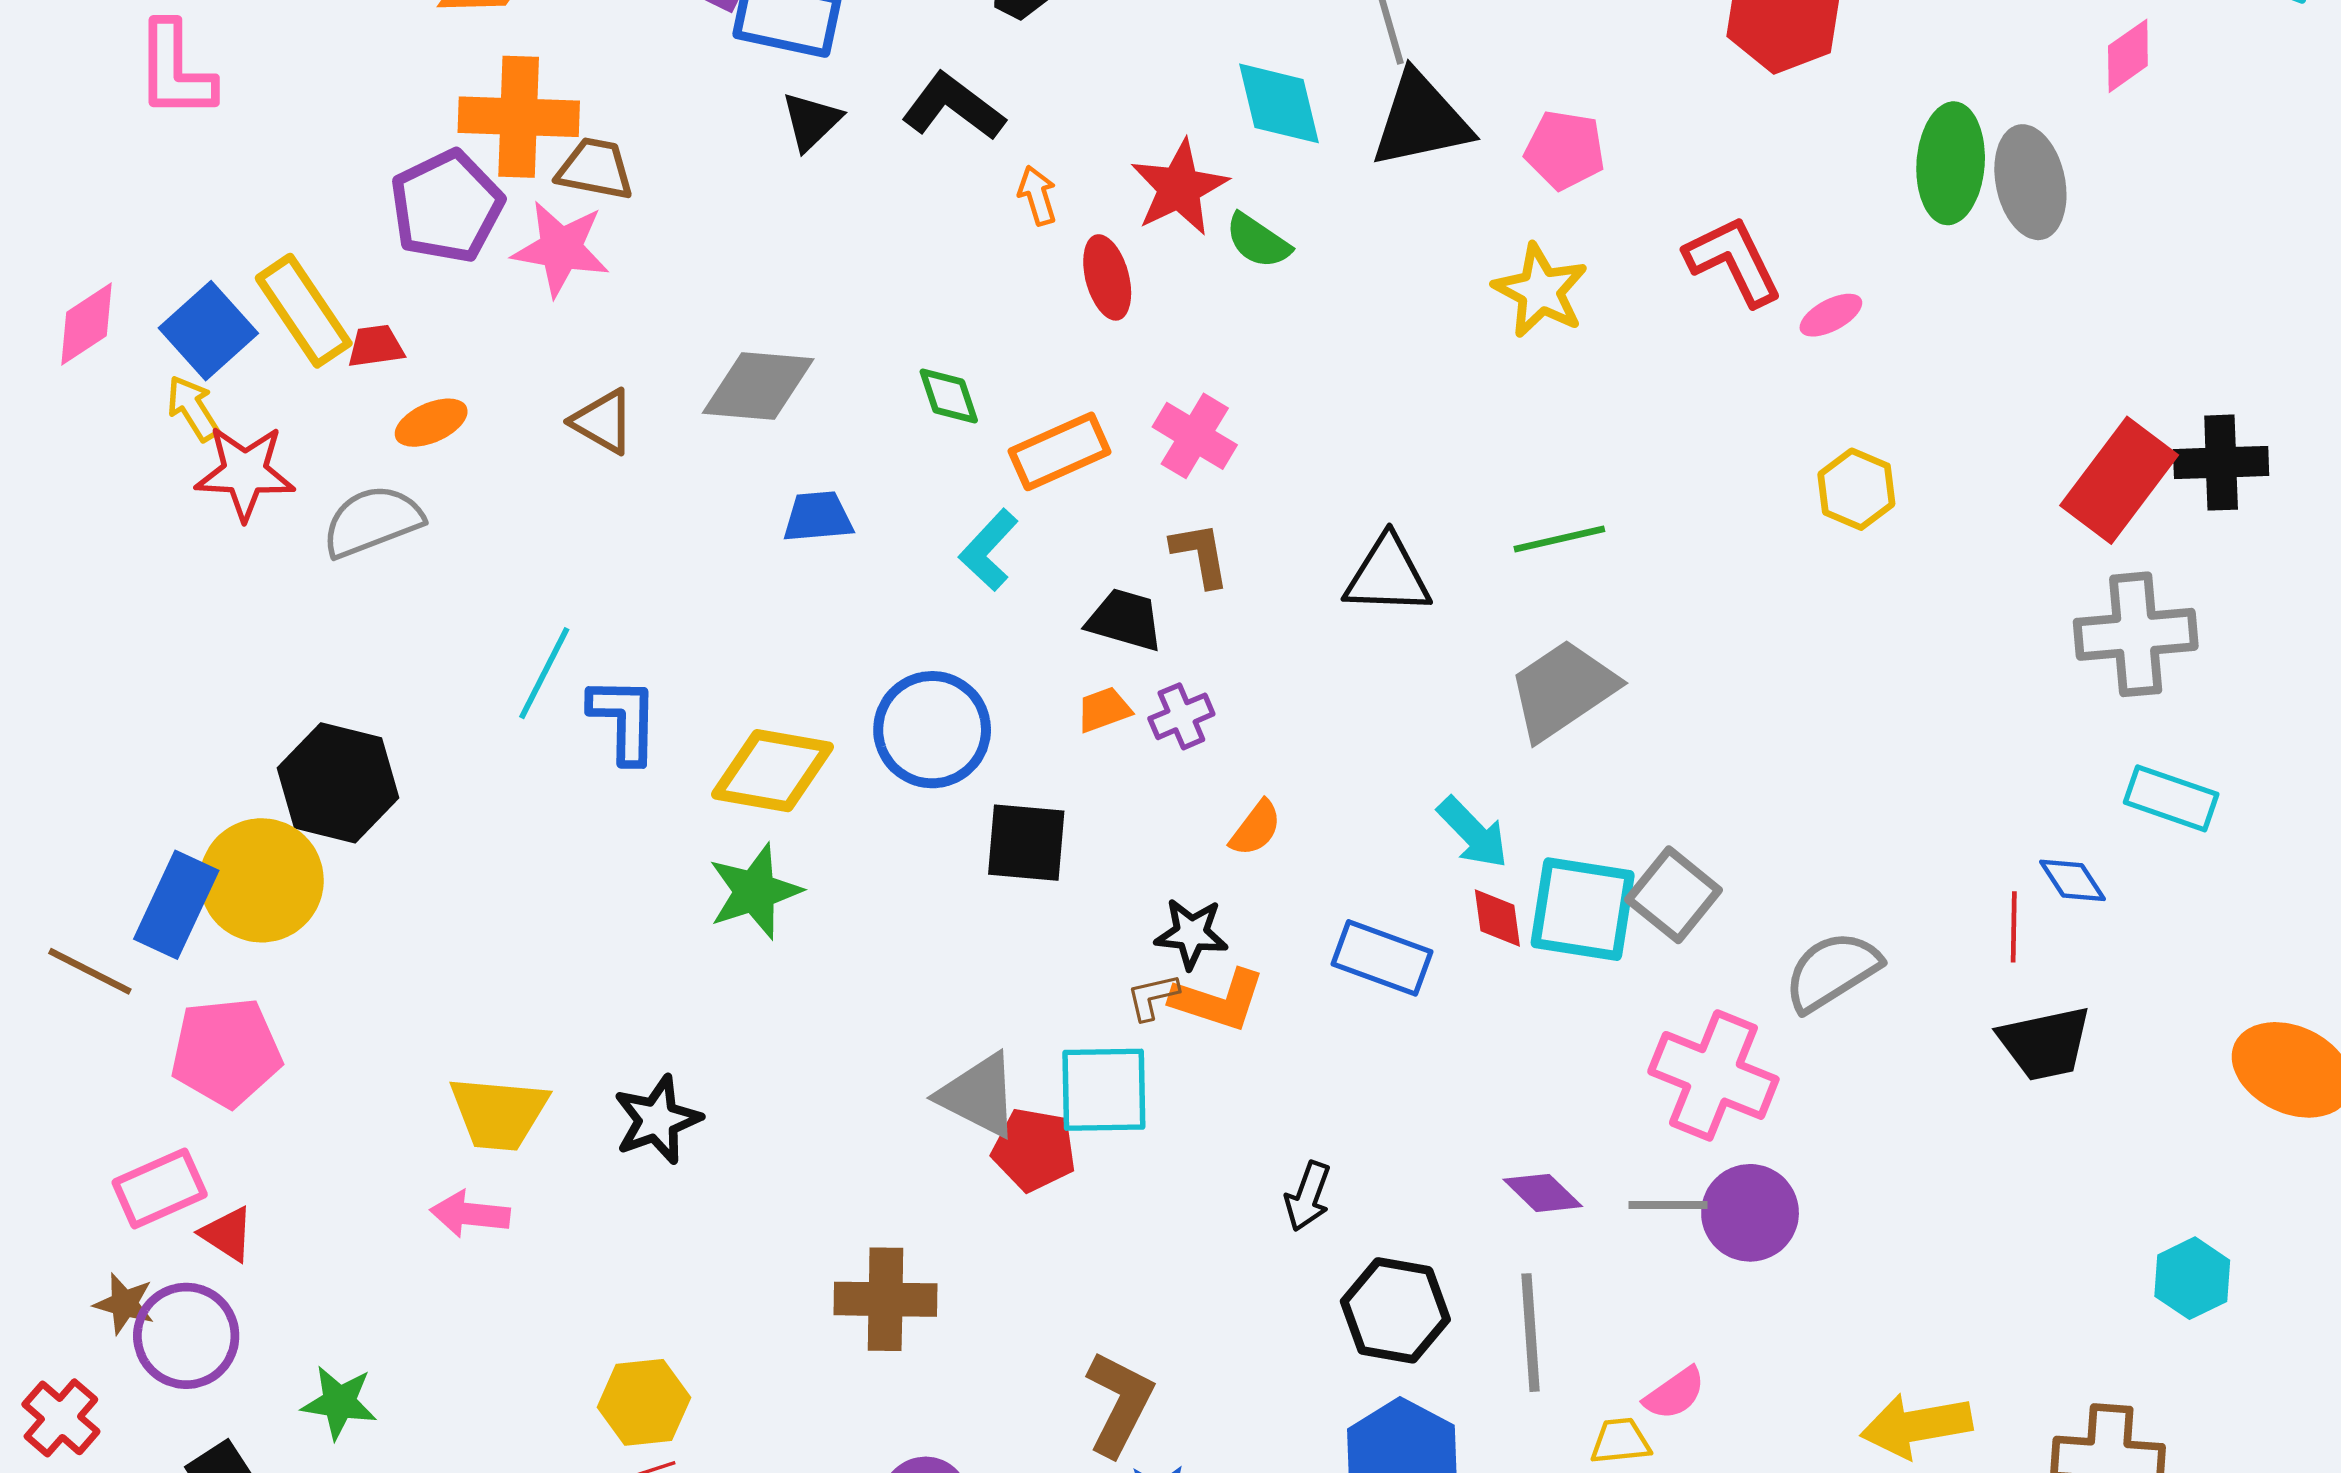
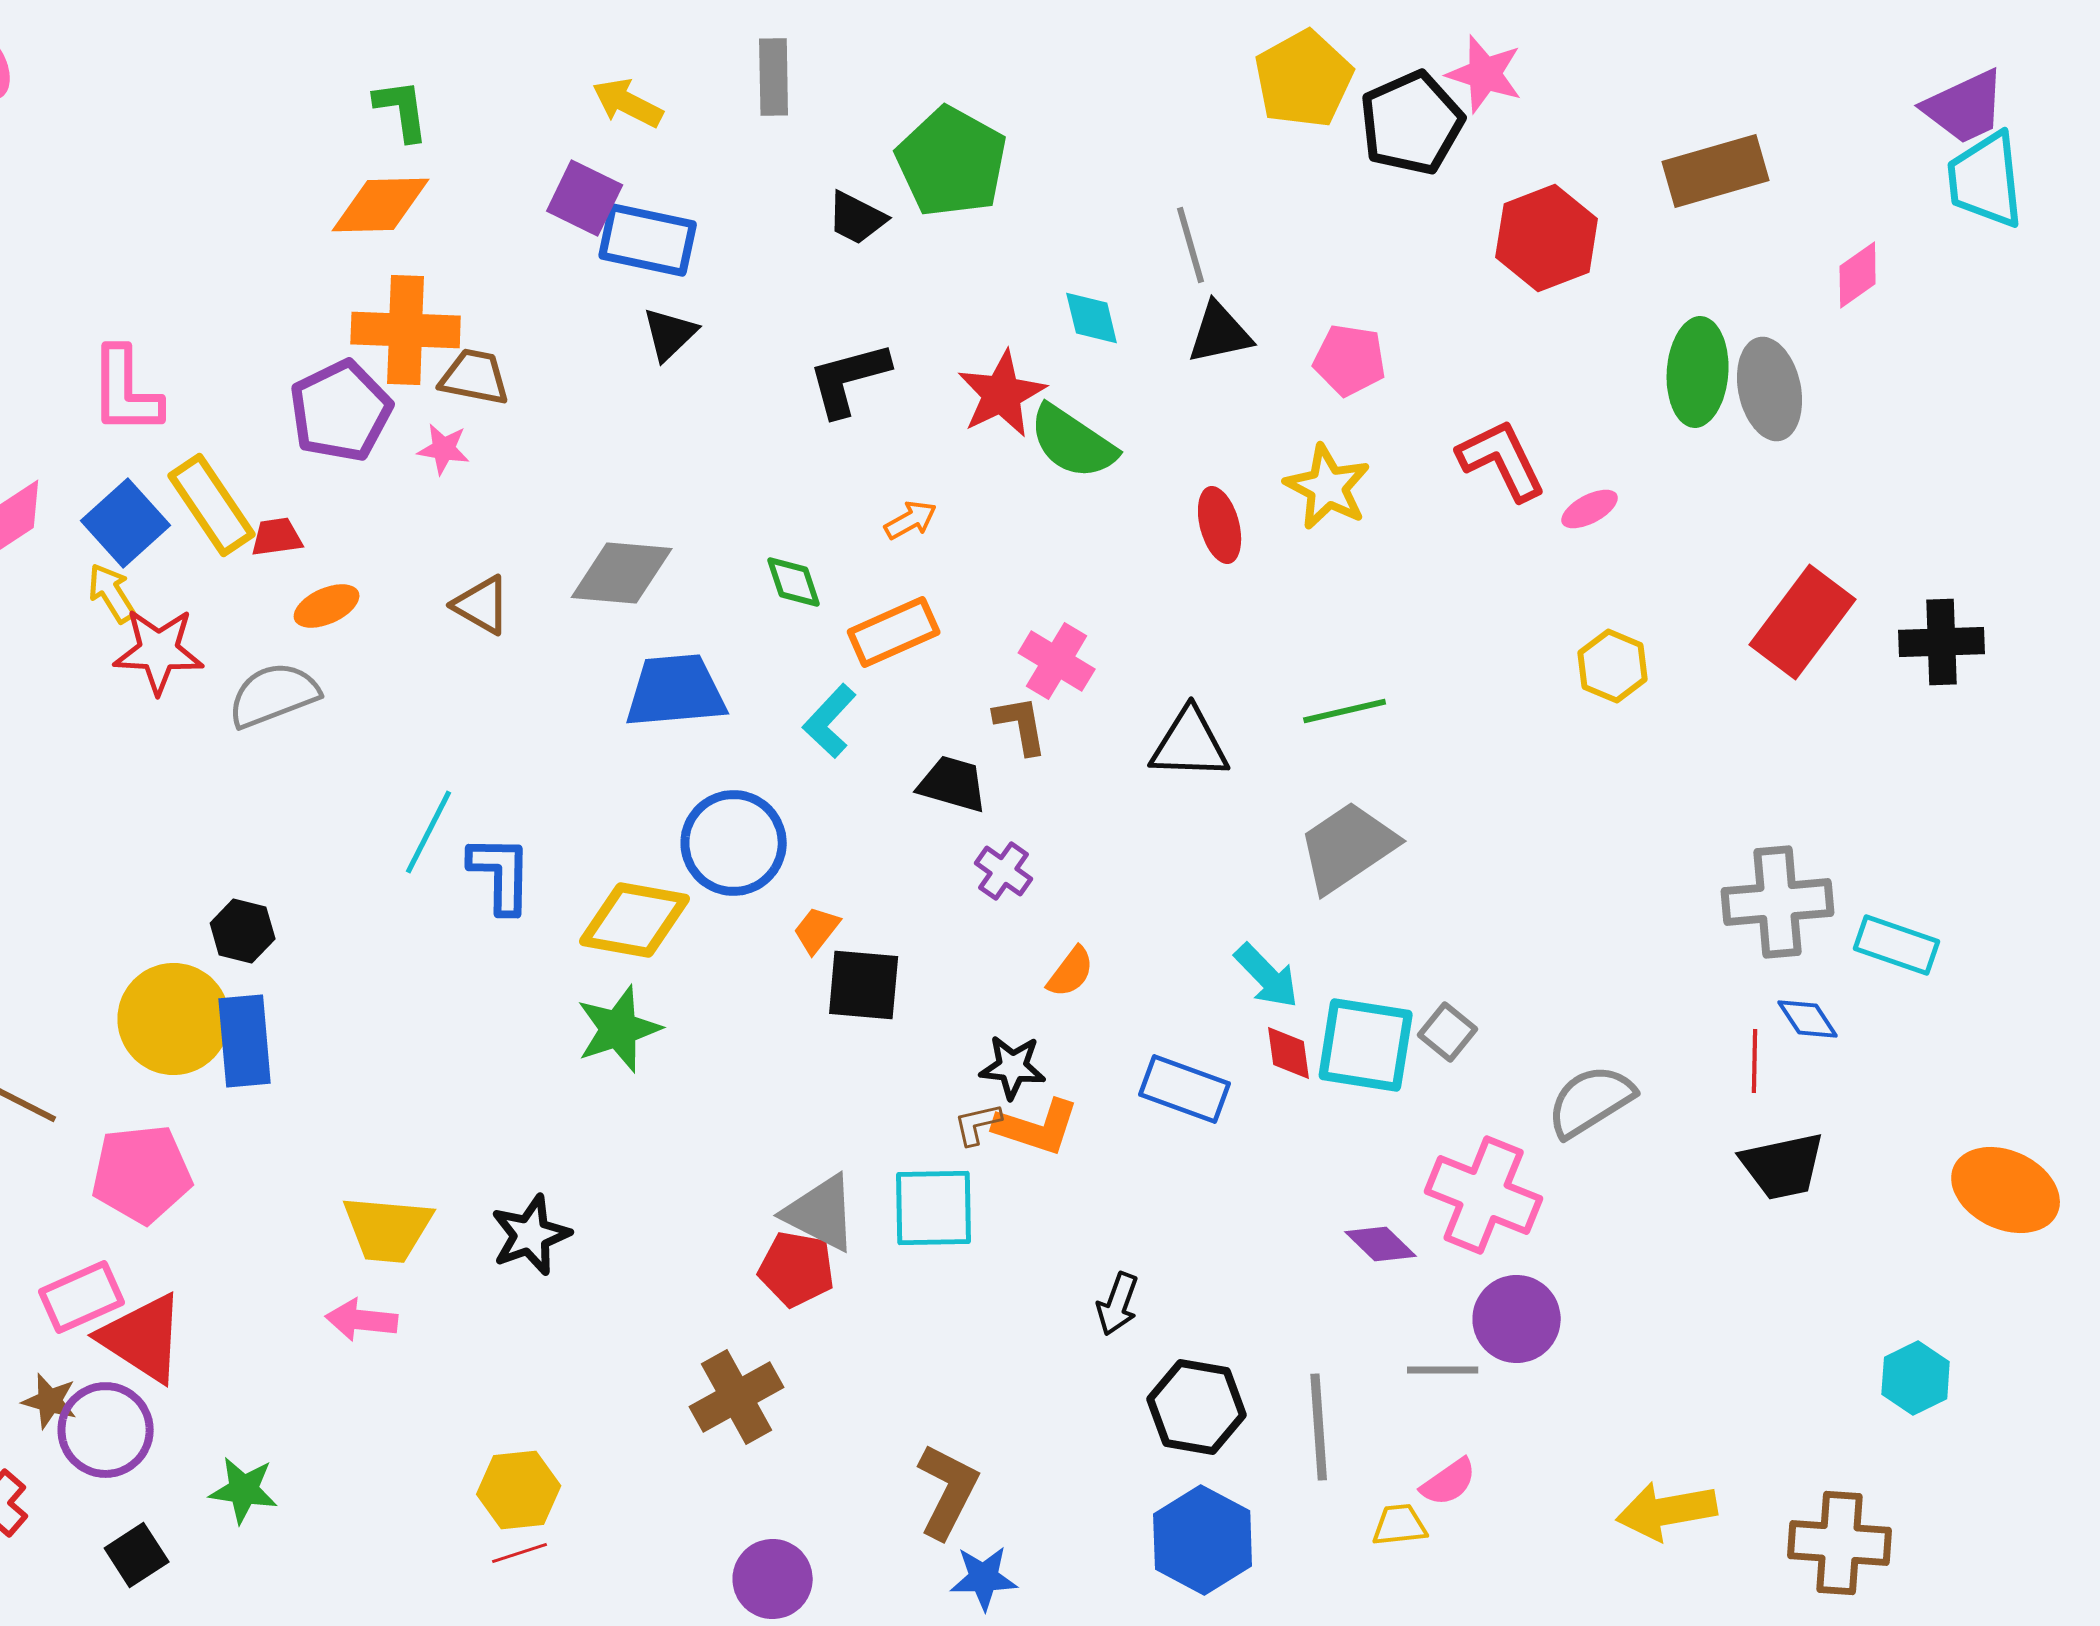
pink L-shape: (175, 70) -> (126, 391), moved
cyan diamond: (1279, 103) -> (1092, 318), size x0.7
black L-shape: (953, 107) -> (849, 379), moved, turned -52
black triangle: (1421, 120) -> (1220, 333), size x0.7
orange arrow: (1037, 195) -> (911, 520), moved, turned 78
green semicircle: (1258, 241) -> (1073, 442), size x1.5
pink star: (561, 249) -> (444, 449), size x0.6
red ellipse: (1107, 277) -> (1220, 525), moved
pink cross: (1195, 436) -> (1057, 661), moved
red rectangle: (2119, 480) -> (1803, 622), moved
blue trapezoid: (818, 517) -> (676, 691), size x1.6
gray cross: (2136, 634) -> (1778, 902), moved
orange trapezoid: (1104, 710) -> (817, 930), moved, turned -32
purple cross: (1181, 716) -> (1004, 871), turned -32
blue circle: (932, 730) -> (734, 843), moved
black hexagon: (338, 783) -> (243, 931), size x0.6
gray square: (1674, 895) -> (1448, 1032), size x0.7
blue rectangle: (176, 905) -> (245, 1041), moved, turned -30
red pentagon: (1034, 1150) -> (797, 1269), moved
purple diamond: (1543, 1193) -> (1381, 1244), moved
gray line: (1668, 1205) -> (1443, 1370), moved
red triangle: (227, 1234) -> (143, 1338), size x1.8
brown cross: (886, 1299) -> (737, 1397), turned -30

